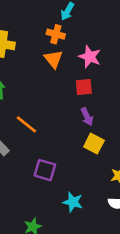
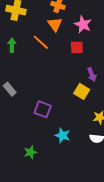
purple arrow: (87, 117) -> (92, 74), moved
orange line: (26, 124) -> (41, 42), moved

